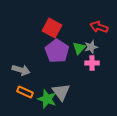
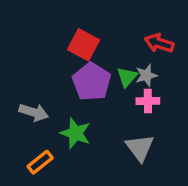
orange rectangle: (25, 92) -> (40, 162), moved, turned -63
gray triangle: (61, 92) -> (140, 148), moved
green star: (47, 99) -> (76, 133), moved

